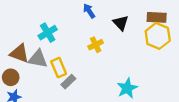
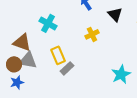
cyan cross: (48, 33) -> (48, 23), turned -30
gray triangle: (38, 59) -> (28, 60), moved

